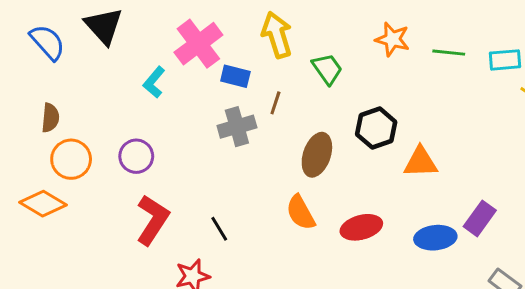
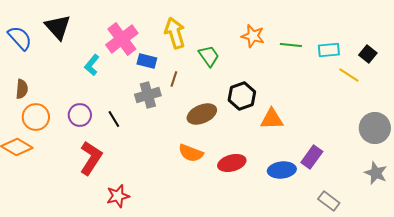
brown ellipse: (317, 155) -> (202, 114), turned 48
orange semicircle: (301, 213) -> (191, 153), turned -40
black line: (219, 229) -> (114, 119), moved

